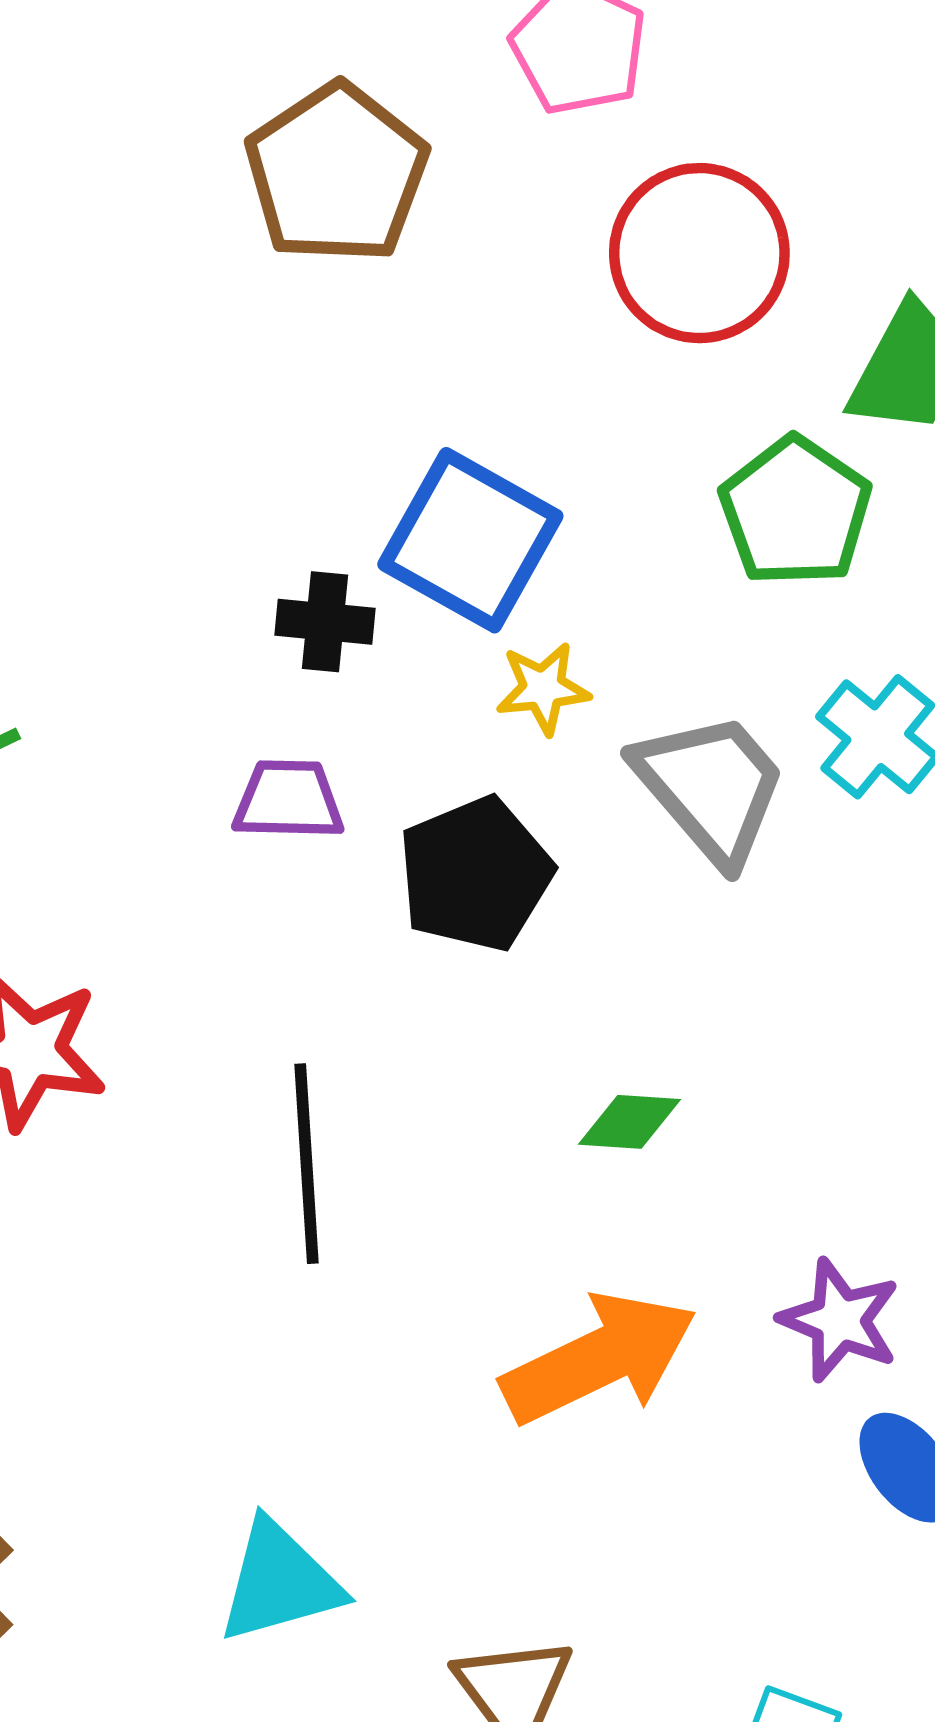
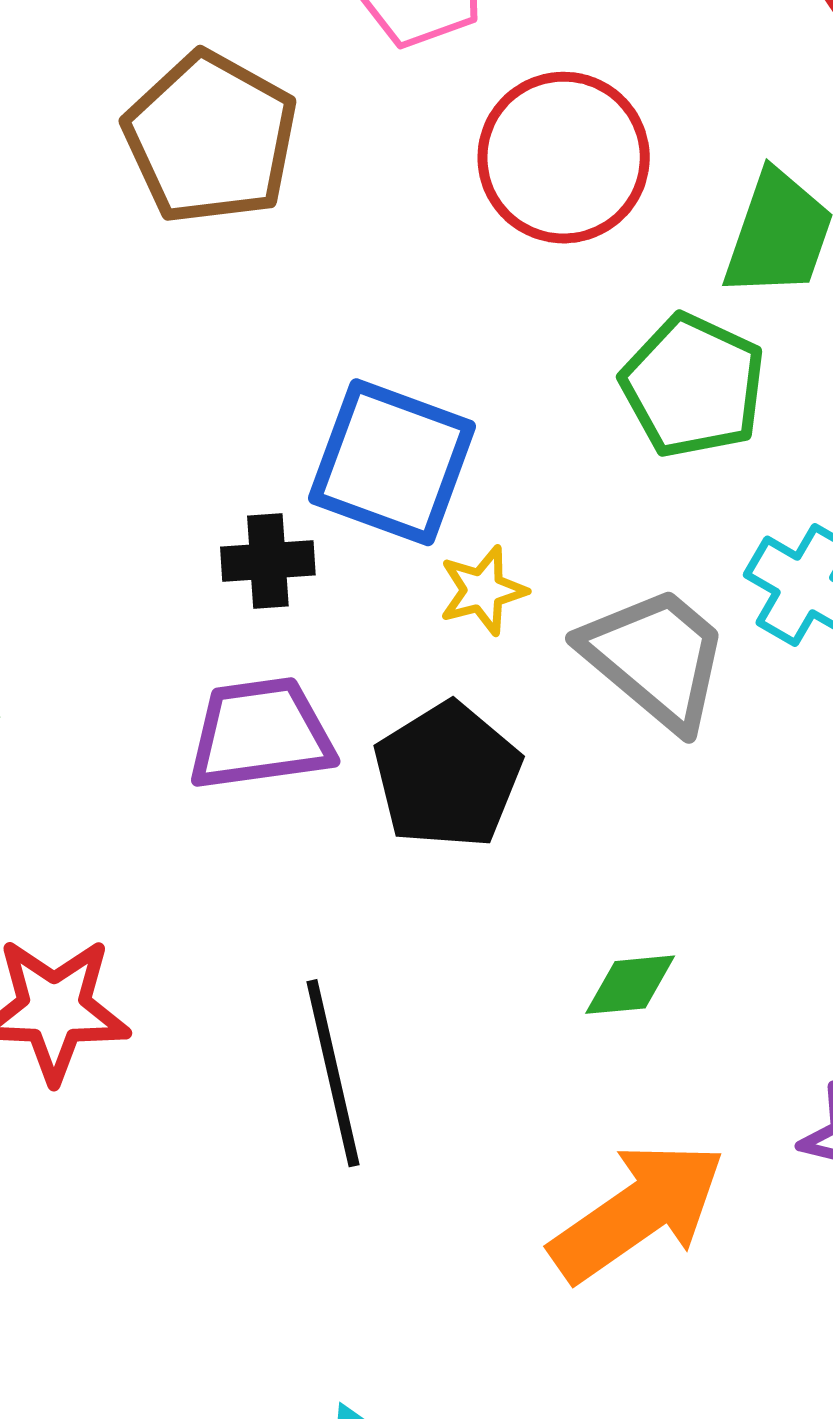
purple trapezoid: (288, 800) -> (261, 734), size x1.4

